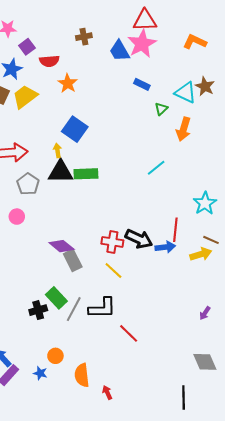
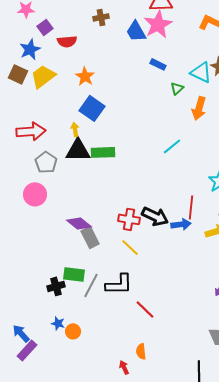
orange star: (68, 83) -> (85, 76), moved
pink circle: (17, 217) -> (35, 194), size x1.5
green rectangle: (56, 298) -> (74, 274), turned -40
blue star: (40, 373) -> (58, 323), moved
orange semicircle: (82, 375) -> (141, 351), moved, size x0.7

